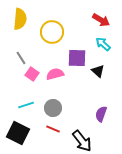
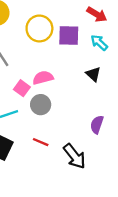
purple square: (77, 58) -> (69, 36), moved
pink square: (32, 74) -> (22, 88), moved
gray circle: (53, 108) -> (41, 105), moved

